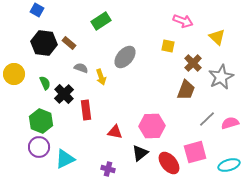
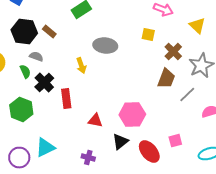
gray ellipse: (125, 57) -> (105, 46), turned 55
gray semicircle: (81, 68) -> (36, 56), moved
gray line: (207, 119) -> (187, 94), moved
purple circle: (39, 147) -> (19, 158), moved
pink square: (195, 152) -> (175, 140), size x0.6

